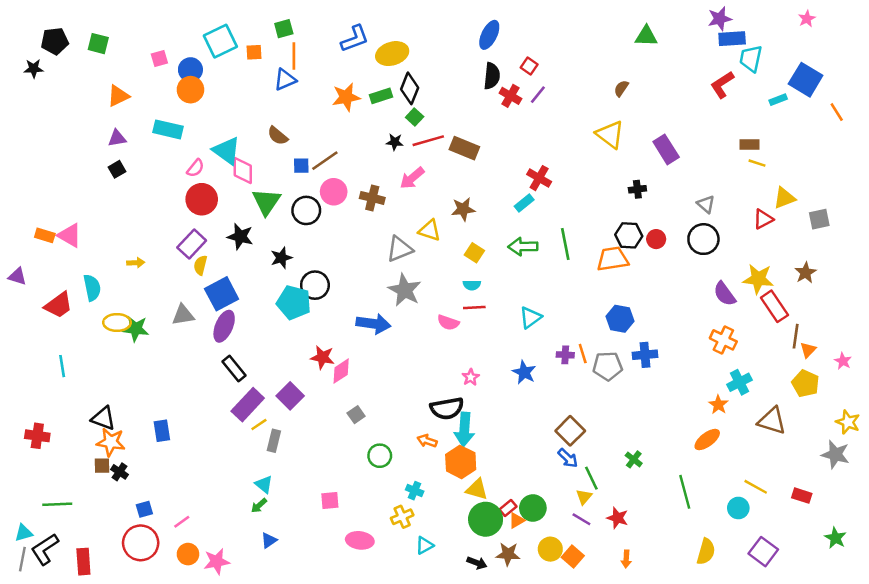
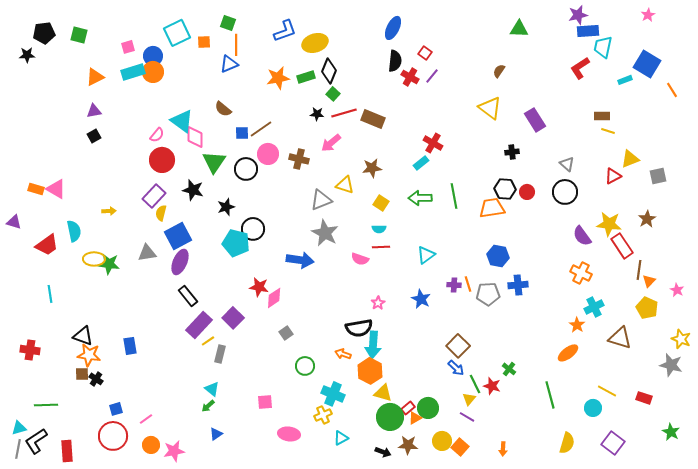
green square: (284, 29) -> (228, 23), turned 35
cyan rectangle: (168, 129) -> (133, 72), moved, turned -30
cyan cross: (415, 491) -> (333, 394), size x1.6
red star: (618, 518) -> (492, 386), moved

